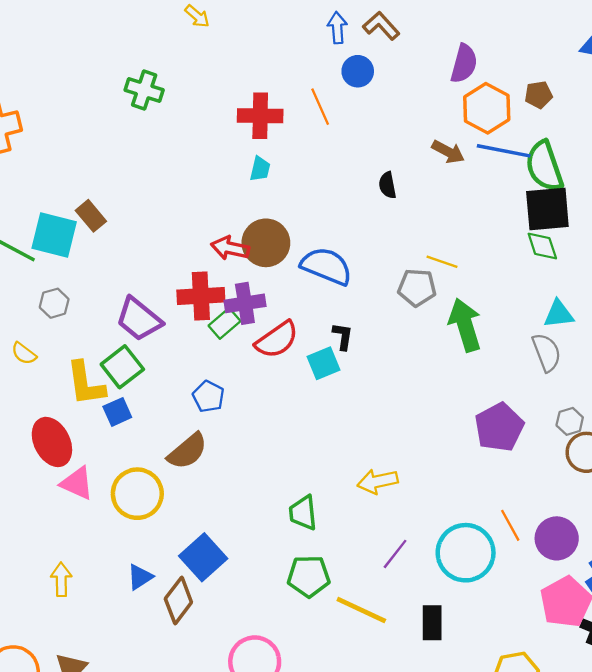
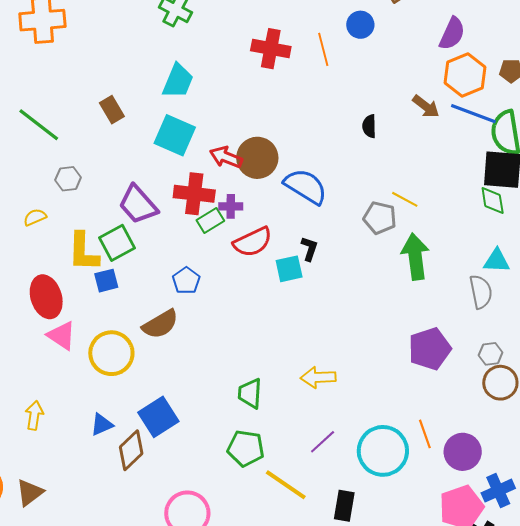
cyan trapezoid: (260, 169) -> (178, 81), moved, size x1.6
cyan square: (54, 235) -> (175, 135), moved
purple cross: (245, 303) -> (231, 206), size x0.7
yellow semicircle: (24, 353) -> (35, 217), turned 110

